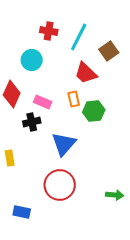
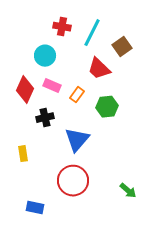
orange rectangle: (74, 99) -> (77, 95), moved, turned 49
pink rectangle: (43, 102) -> (52, 86), moved
green arrow: (115, 195) -> (128, 191), turned 36

